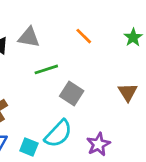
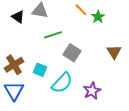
green star: (133, 37) -> (98, 17), moved
cyan square: (29, 147) -> (40, 70), moved

